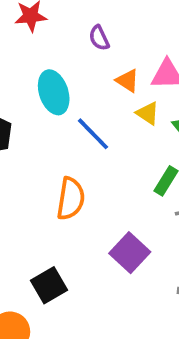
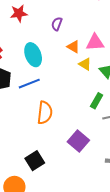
purple semicircle: (99, 38) -> (57, 24), turned 48
blue line: (93, 134) -> (29, 84), moved, turned -65

